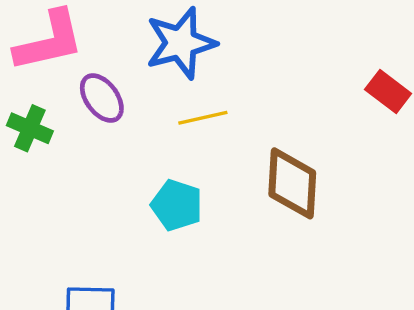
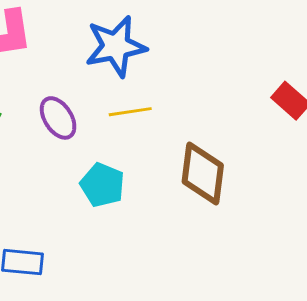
purple ellipse: (102, 98) -> (58, 118), moved

